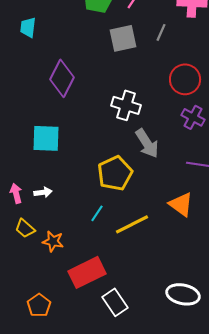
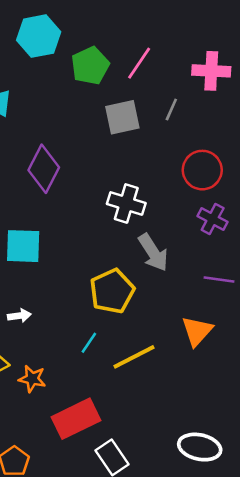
orange triangle: (181, 204) -> (197, 331), turned 36

